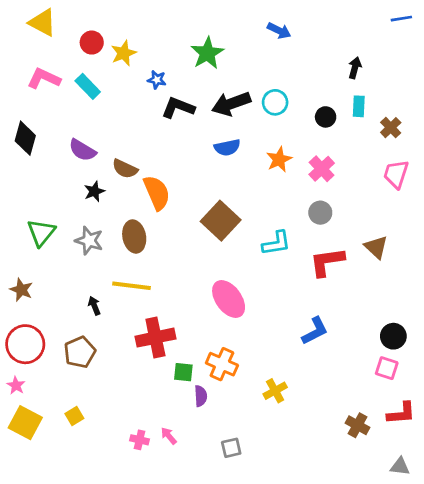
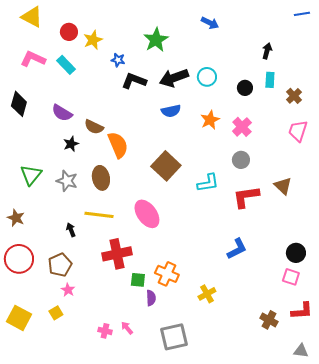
pink ellipse: (229, 299) -> (147, 214), moved
pink star: (16, 385) -> (68, 290), moved
gray square: (231, 448) -> (174, 337), size x1.8

